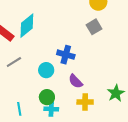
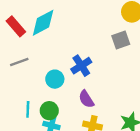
blue cross: (66, 55) -> (81, 66), turned 30
cyan line: (19, 109) -> (28, 109), moved

